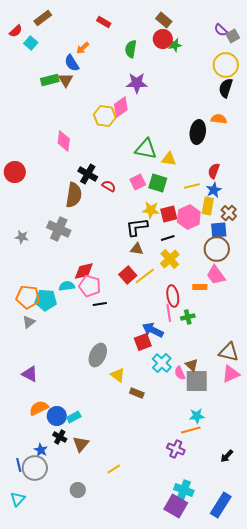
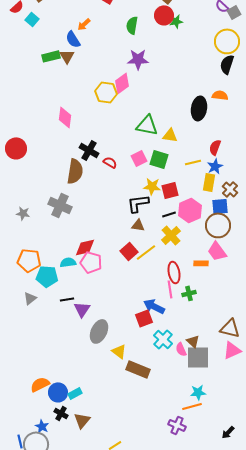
pink hexagon: (189, 217) -> (190, 210), moved
orange pentagon: (28, 297) -> (29, 260), moved
black line: (100, 304) -> (67, 299), moved
purple triangle: (30, 374) -> (82, 309), moved, turned 36
brown rectangle: (137, 393) -> (138, 369), size x1.6

